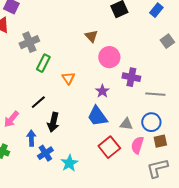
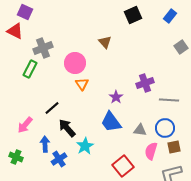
pink circle: (109, 57) -> (75, 63), moved
green rectangle: (43, 63) -> (30, 69), moved
purple cross: (131, 77) -> (145, 83), turned -30
black arrow: (53, 122) -> (67, 128), turned 126
red square: (109, 147) -> (123, 166), moved
cyan star: (69, 163) -> (85, 146), moved

